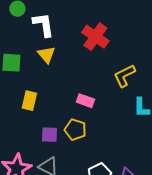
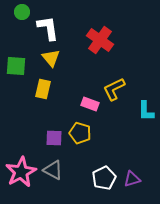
yellow L-shape: (124, 76) -> (114, 89), moved
yellow rectangle: (29, 101) -> (43, 89), moved

